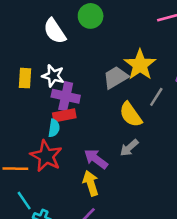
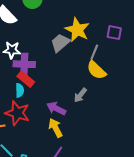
red rectangle: (64, 115) -> (26, 79), turned 60
yellow semicircle: (131, 115) -> (96, 70), moved

